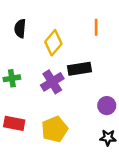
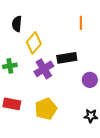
yellow diamond: (53, 43) -> (34, 43), moved
purple circle: (107, 106) -> (90, 80), moved

